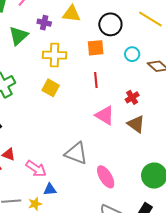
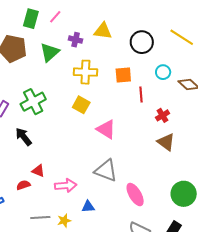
orange square: (96, 48) -> (123, 75), moved
red line: (96, 80) -> (141, 94), moved
pink triangle: (105, 115) -> (106, 129), moved
pink arrow: (36, 169) -> (66, 186), turned -40
blue triangle: (50, 189) -> (88, 207), moved

